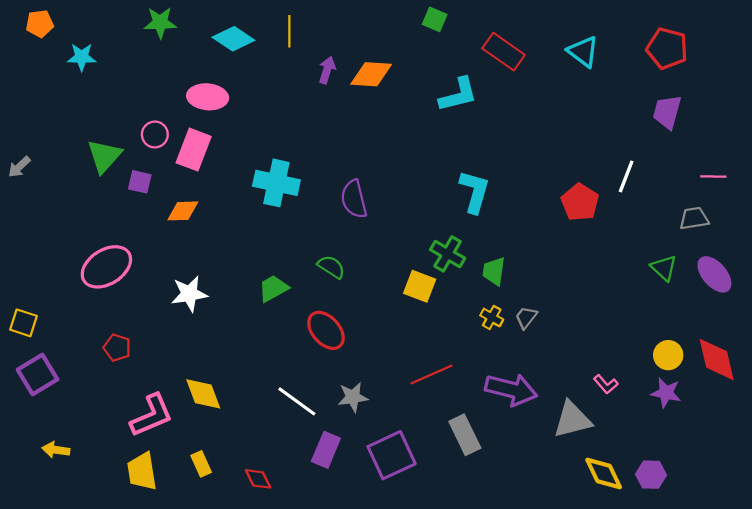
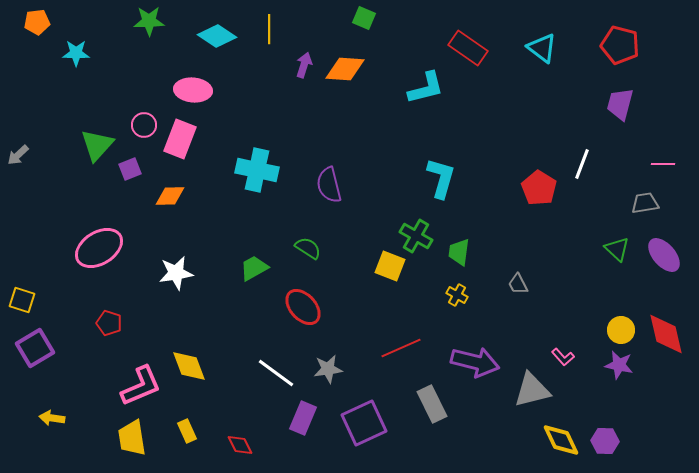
green square: (435, 19) -> (364, 18), moved
purple square: (140, 182) -> (130, 169), turned -35
gray trapezoid: (526, 317) -> (518, 284), moved, turned -65

